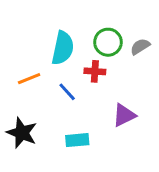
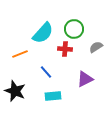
gray semicircle: (140, 47) -> (96, 47), moved
cyan semicircle: (63, 48) -> (43, 33), turned 30
blue line: (67, 92) -> (46, 72), moved

